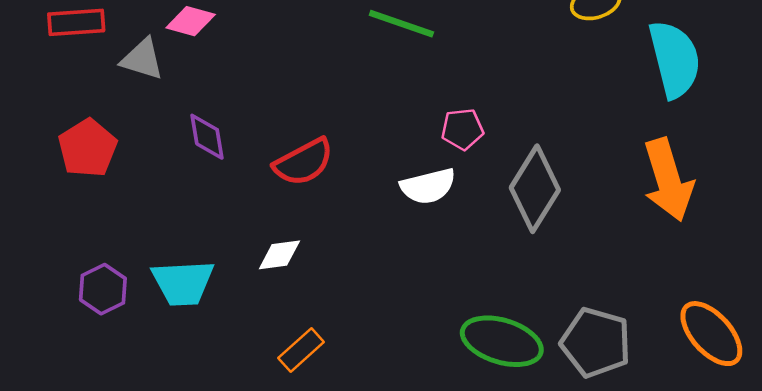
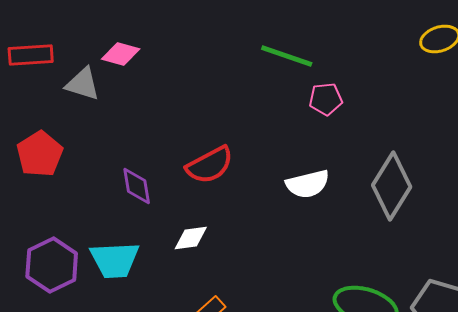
pink pentagon: (462, 129) -> (326, 99), moved
purple diamond: (207, 137) -> (137, 186), moved
purple hexagon: (103, 289) -> (52, 265), size x1.4

